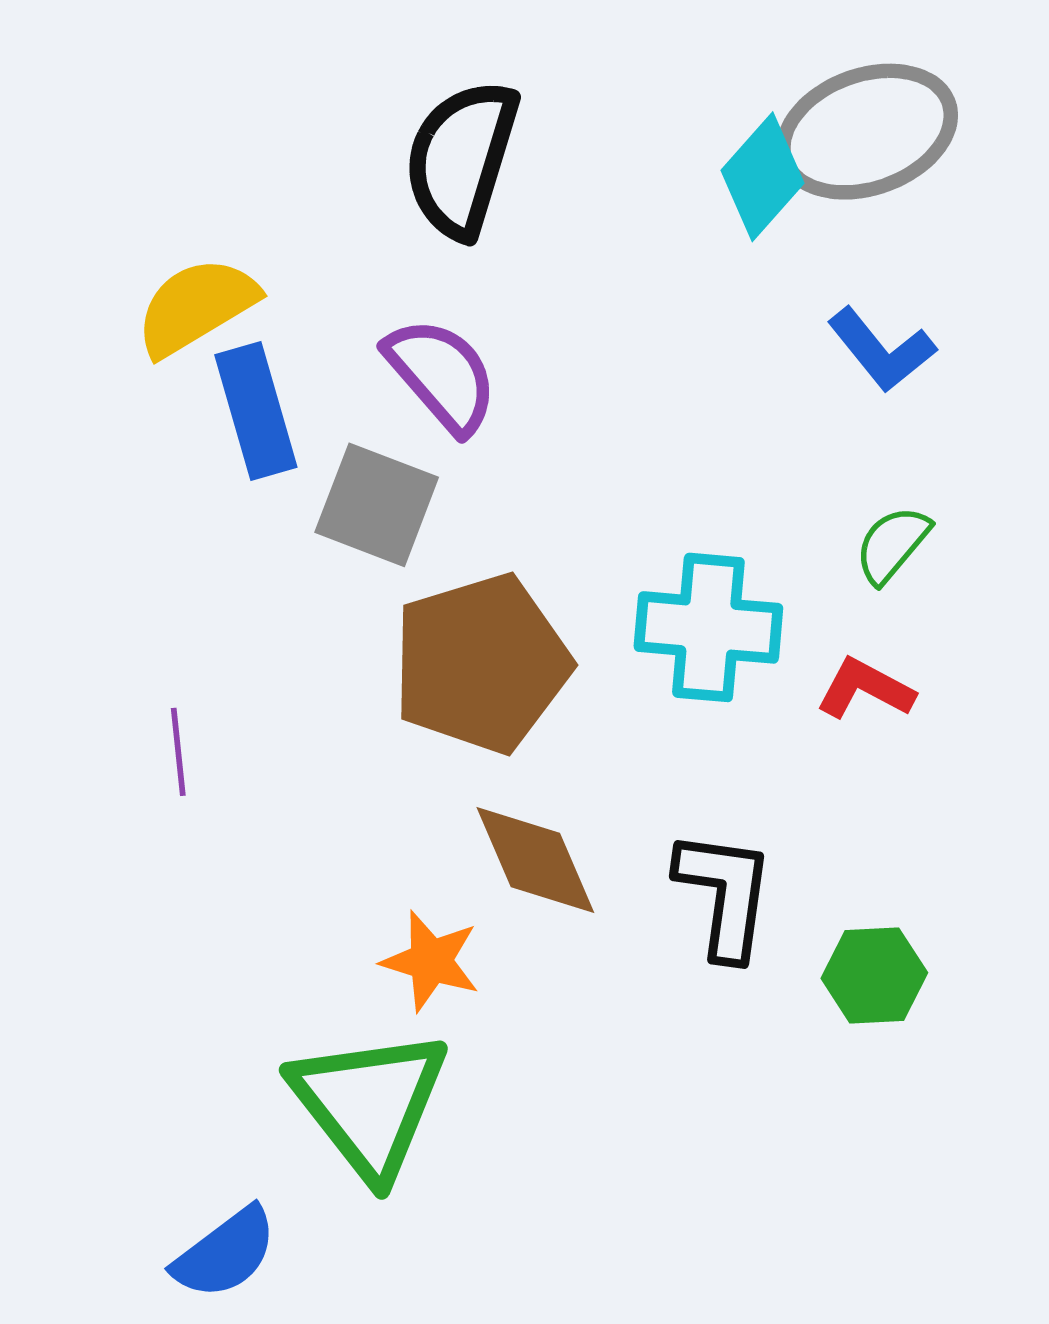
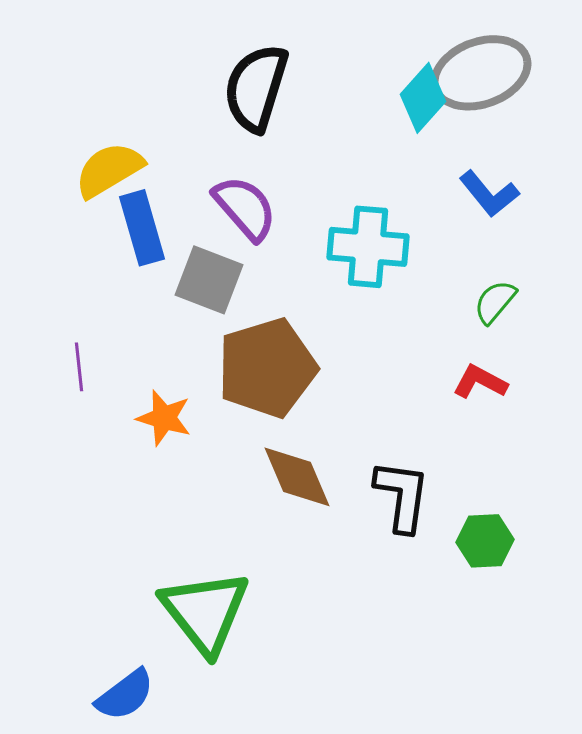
cyan cross: (708, 627) -> (368, 247), moved
purple line: (178, 752) -> (79, 367), moved
orange star: (431, 961) -> (164, 418), moved

